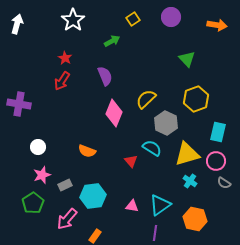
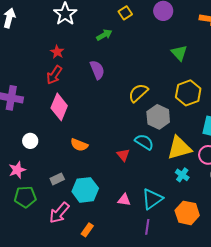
pink diamond: (114, 113) -> (59, 107), moved
pink star: (42, 175) -> (17, 170), moved
green pentagon: (33, 203) -> (25, 197), turned 30

